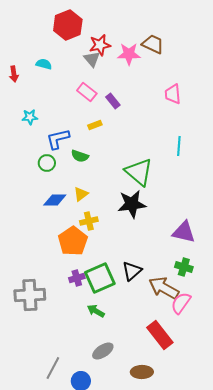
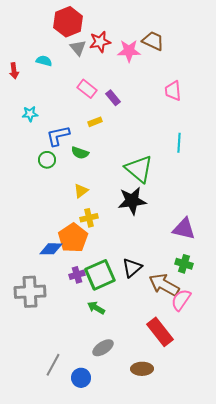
gray triangle: (92, 59) -> (78, 48), moved
blue diamond: (55, 200) -> (51, 249), moved

